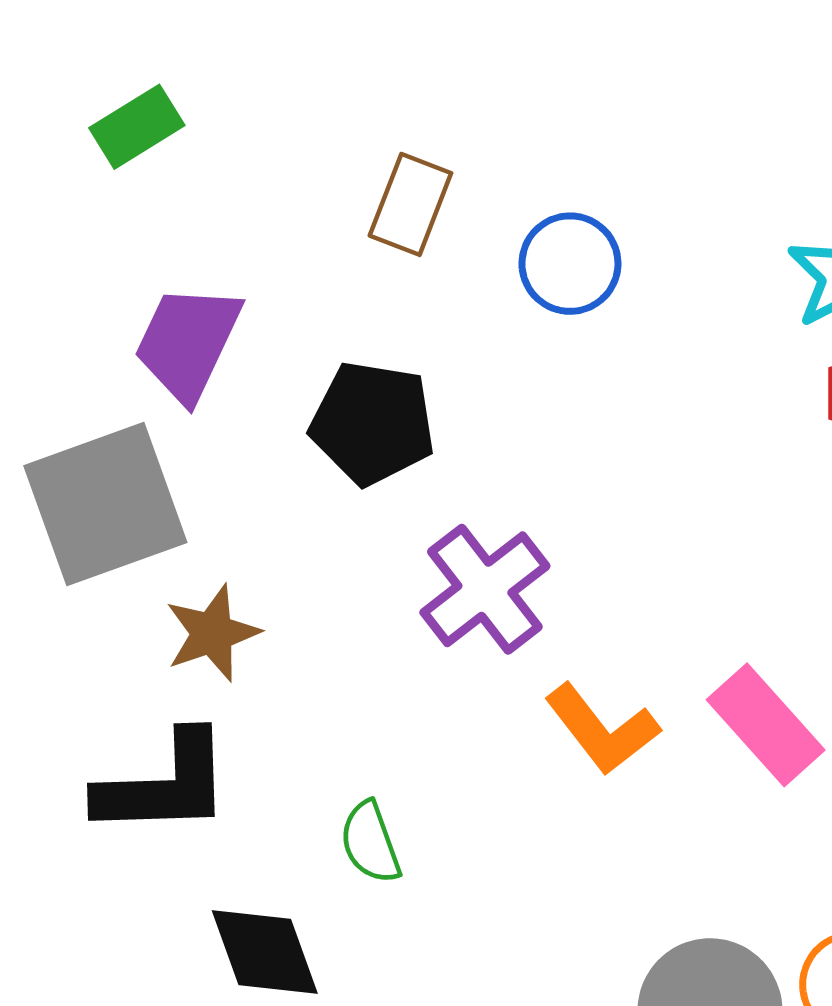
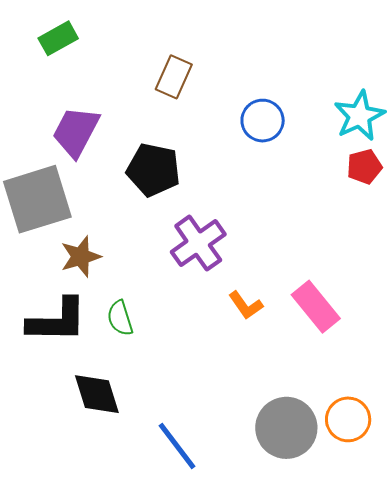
blue circle: (570, 264) -> (263, 121), moved
orange L-shape: (602, 729) -> (246, 305), size x0.7
green semicircle: (370, 842) -> (120, 318), moved

